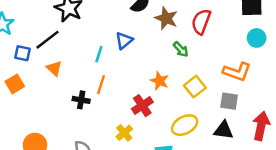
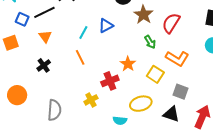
orange L-shape: (237, 72) -> (177, 58), moved
orange line: (101, 85) -> (80, 57), turned -56
yellow square: (195, 87) -> (155, 74), turned -30
black cross: (81, 100) -> (44, 65), moved, turned 32

